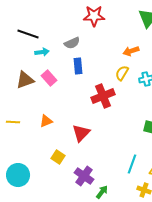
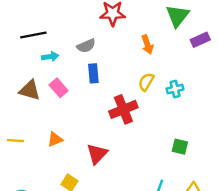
black line: (28, 34) -> (33, 35), turned -30
orange arrow: (131, 51) -> (147, 45), moved, turned -91
brown triangle: (25, 80) -> (30, 90), turned 36

